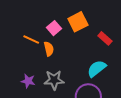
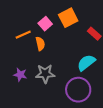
orange line: (31, 39) -> (23, 35), turned -49

